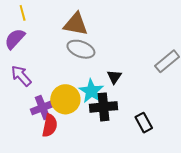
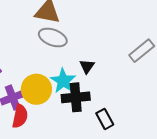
black rectangle: (144, 123) -> (105, 119), moved

